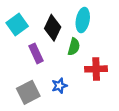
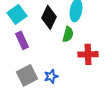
purple rectangle: (36, 53) -> (22, 40), moved
blue star: (59, 86) -> (51, 76), moved

